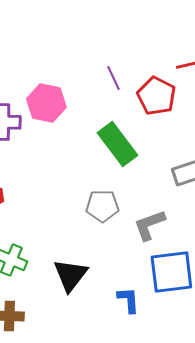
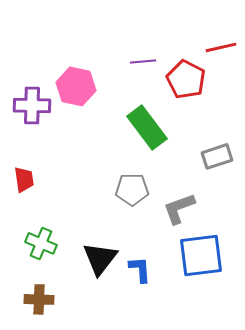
purple line: (113, 78) -> (143, 61), turned -70
blue L-shape: (128, 300) -> (140, 269), moved

